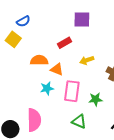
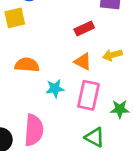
yellow square: (13, 39) -> (15, 18), turned 35
orange semicircle: (39, 60) -> (27, 65), moved
orange triangle: (57, 69) -> (83, 61), moved

